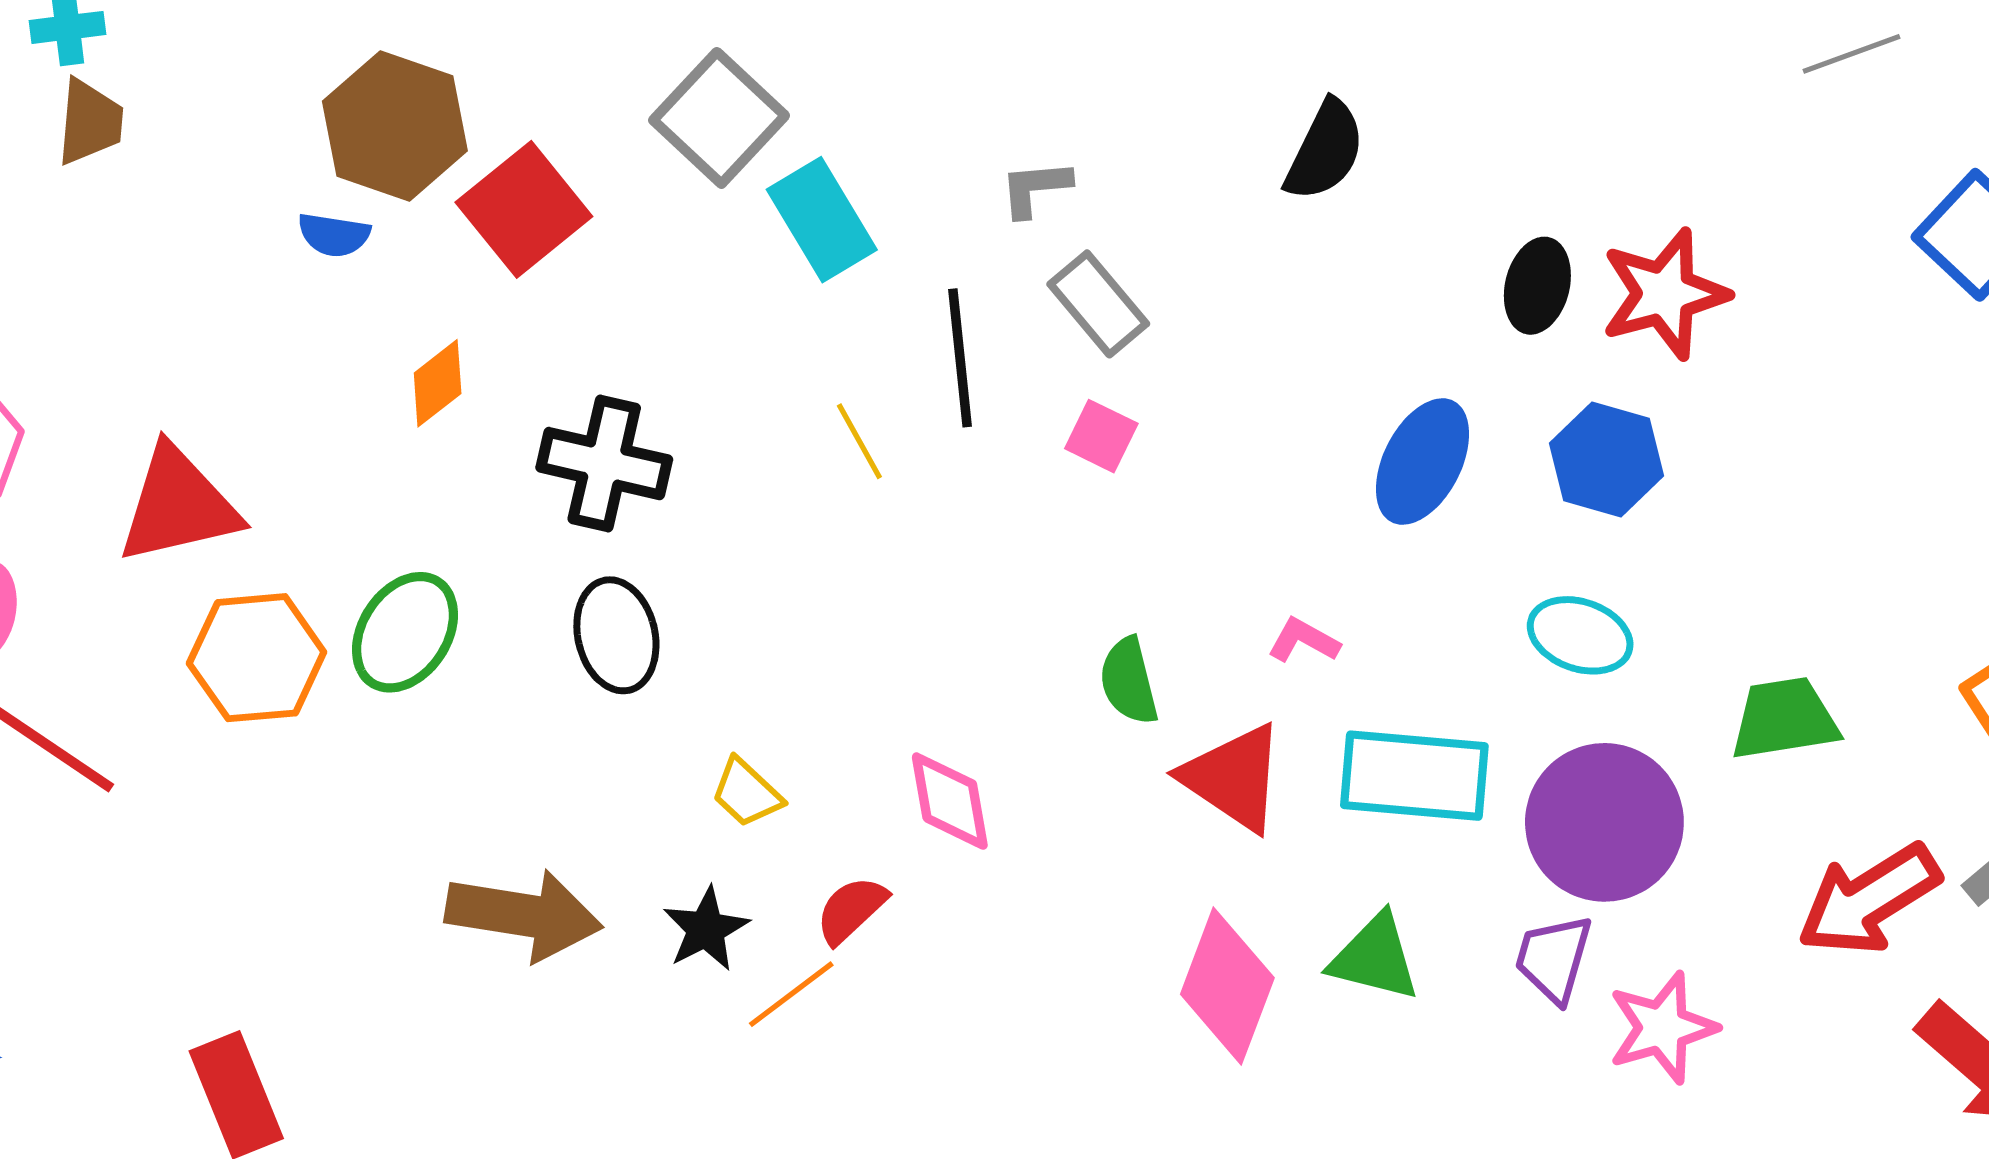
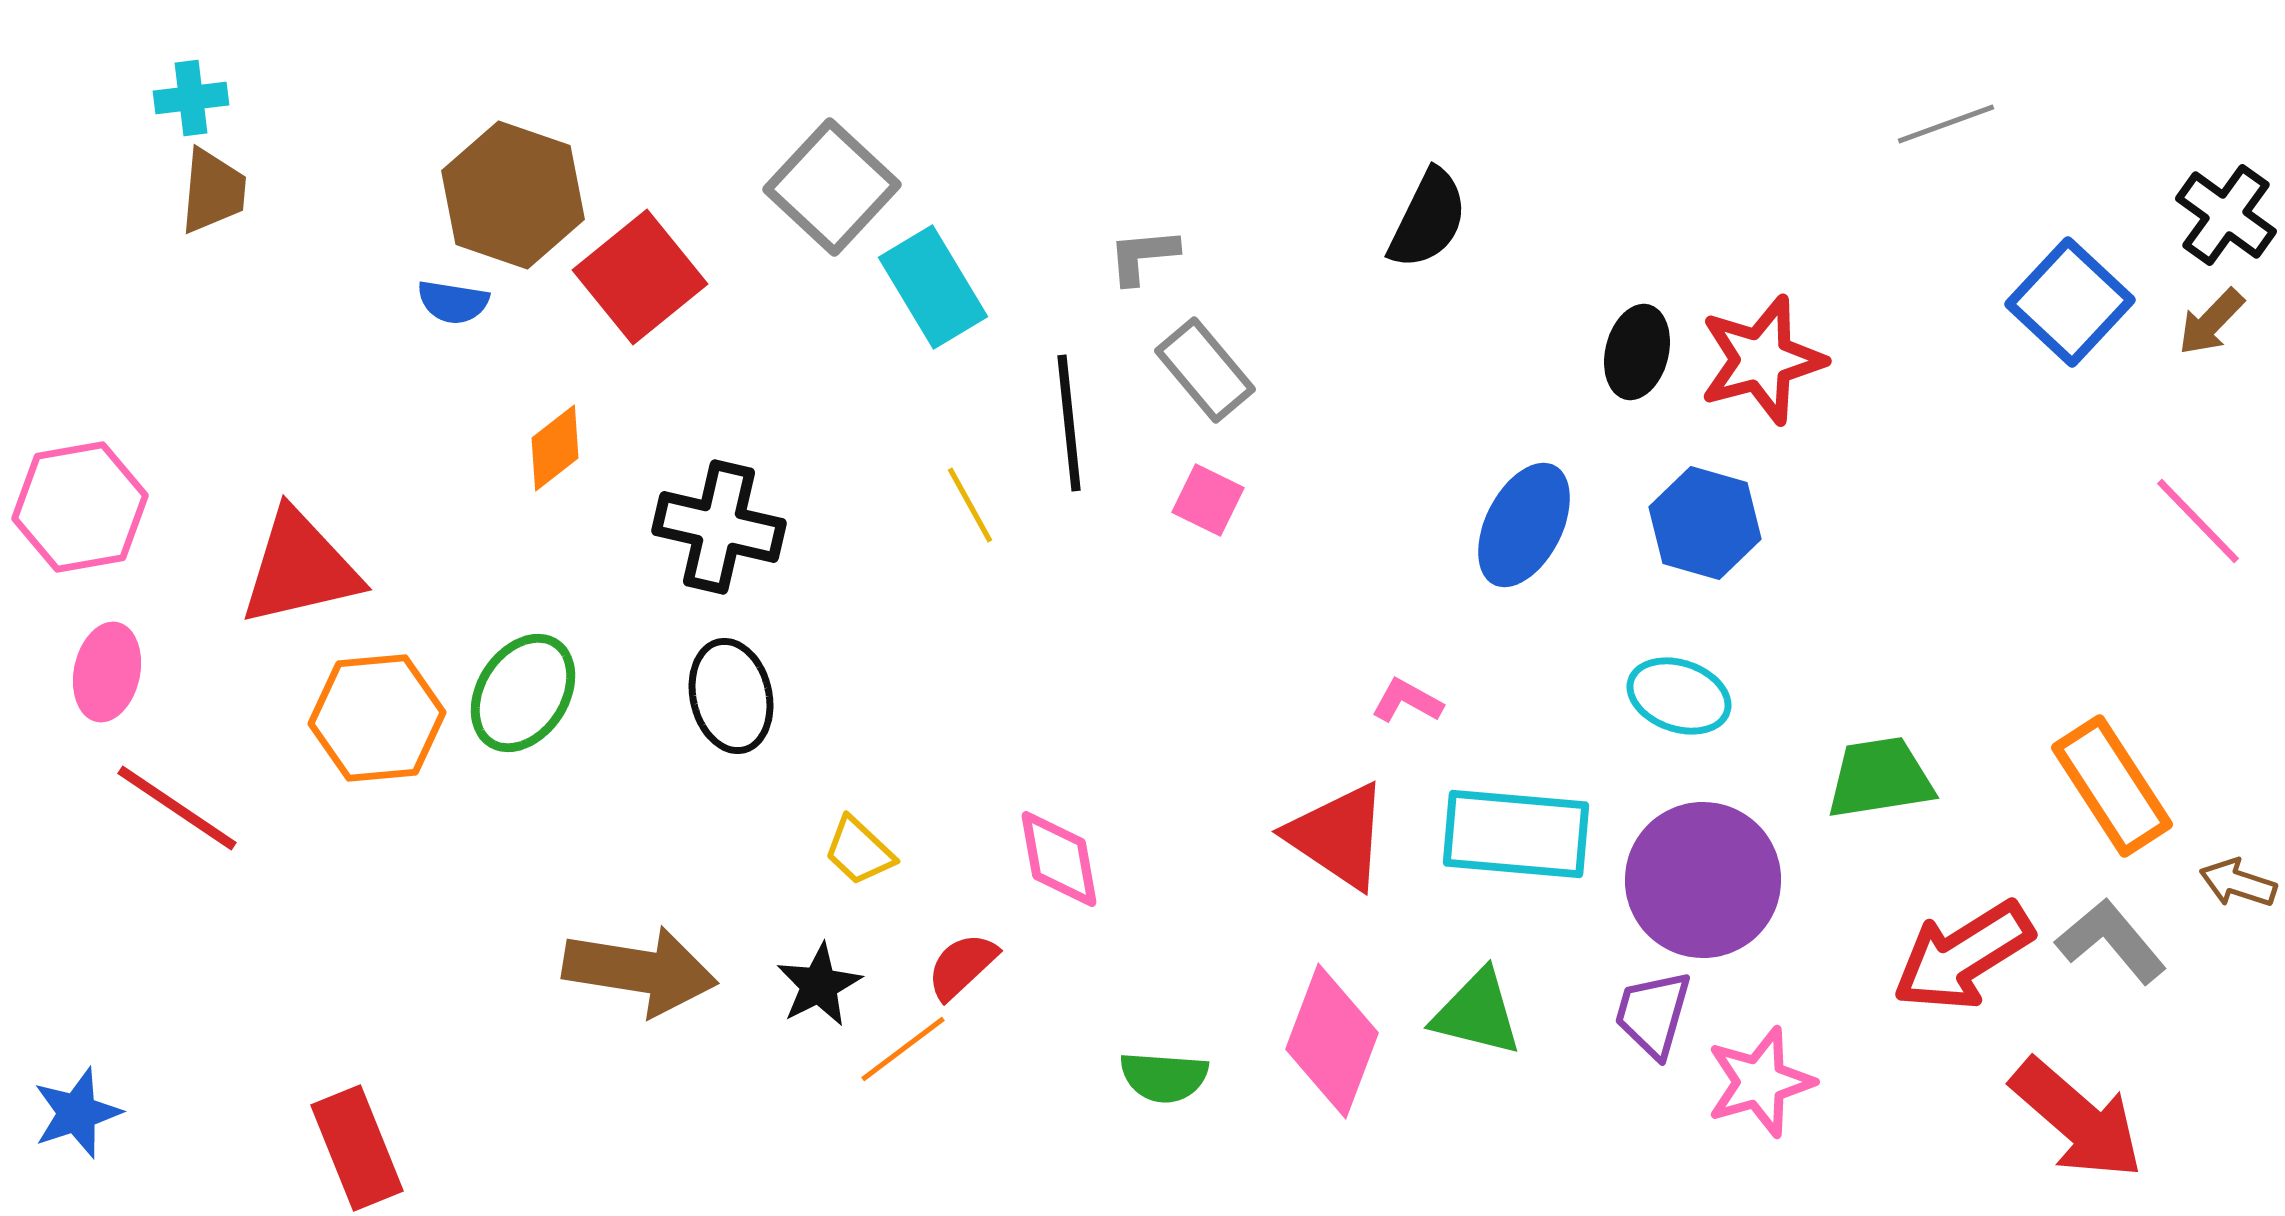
green semicircle: (1129, 681) -> (1164, 1077), moved, turned -72

